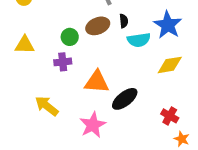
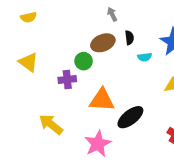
green circle: (70, 37) -> (84, 61), moved
cyan semicircle: (139, 40) -> (145, 57), size x0.6
yellow triangle: (25, 45) -> (29, 62), turned 35

